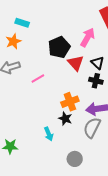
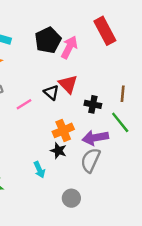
pink arrow: (88, 37) -> (69, 47), moved
black pentagon: (59, 47) -> (48, 40), moved
black triangle: (98, 63) -> (51, 92), moved

